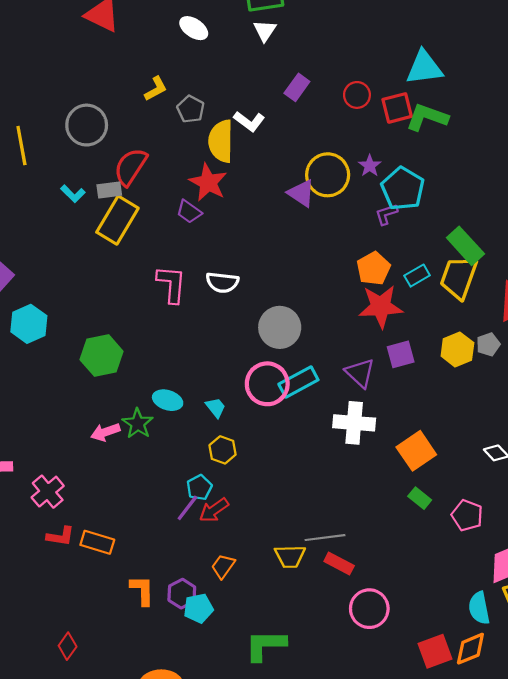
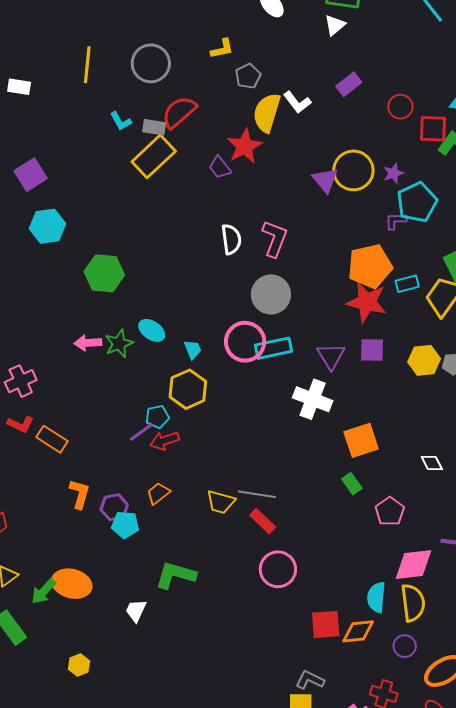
orange pentagon: (373, 269) -> (370, 266), size x1.4
white semicircle: (222, 282) -> (231, 239), turned -120
pink L-shape: (171, 284) -> (275, 239), moved
yellow hexagon: (223, 450) -> (188, 389), size x1.5

